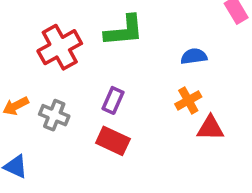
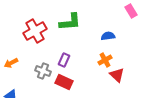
gray cross: (54, 115) -> (43, 71), moved
red triangle: (210, 128) -> (117, 75), turned 42

